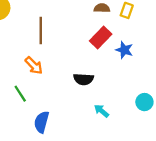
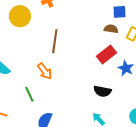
black semicircle: (84, 79) -> (102, 91), moved

